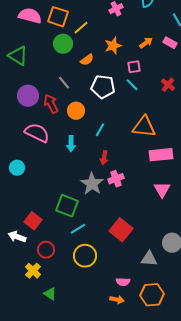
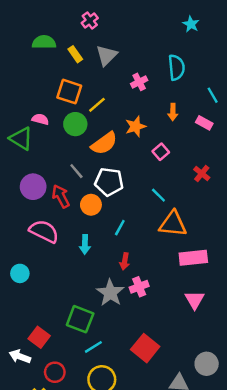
pink semicircle: (30, 16) -> (40, 119), moved, size x0.6
orange arrow: (146, 43) -> (173, 112), moved, turned 128
orange semicircle: (87, 60) -> (104, 143), size x1.6
pink square: (134, 67) -> (161, 152), turned -32
cyan line: (132, 85) -> (158, 195), moved
white pentagon: (103, 87) -> (109, 182), moved

